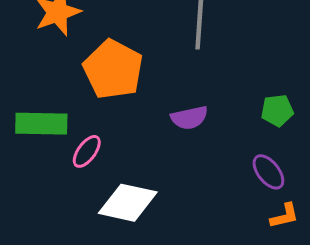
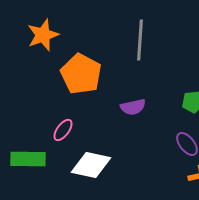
green rectangle: (41, 124) -> (28, 159), moved

